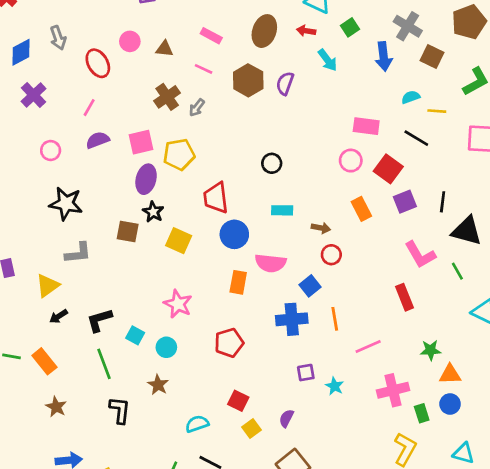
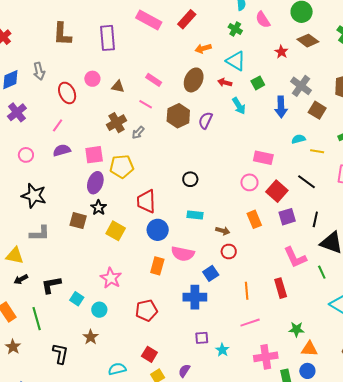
black line: (416, 138) -> (307, 182), moved
yellow triangle: (48, 286) -> (15, 256), turned 42
orange line: (335, 319) -> (247, 291), moved
green line: (104, 364) -> (37, 319), moved

